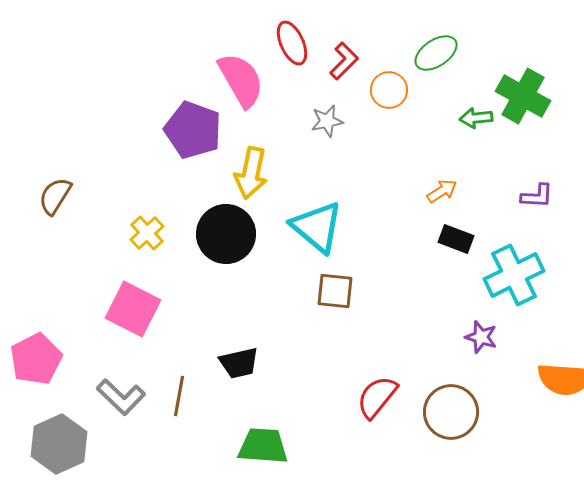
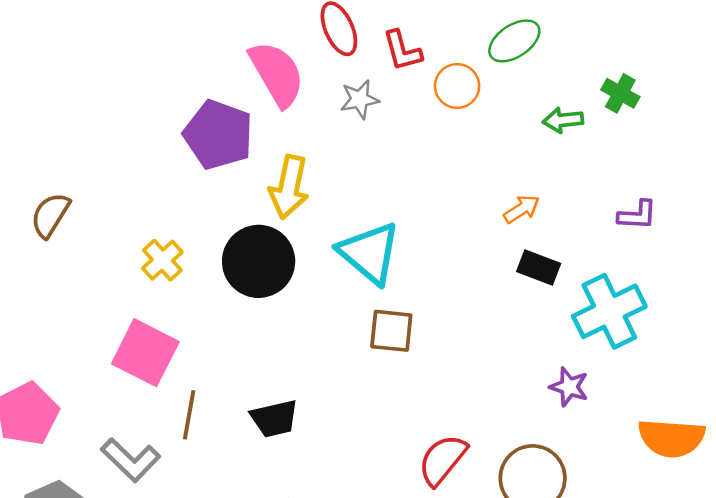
red L-shape: (344, 61) -> (402, 51), turned 120
green cross: (523, 96) -> (620, 93), size x0.6
gray star: (327, 121) -> (360, 99), moved
brown line: (179, 396) -> (189, 415), moved

